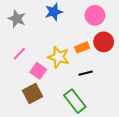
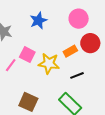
pink square: (38, 71) -> (27, 55), moved
brown square: (33, 94) -> (28, 102), turned -30

